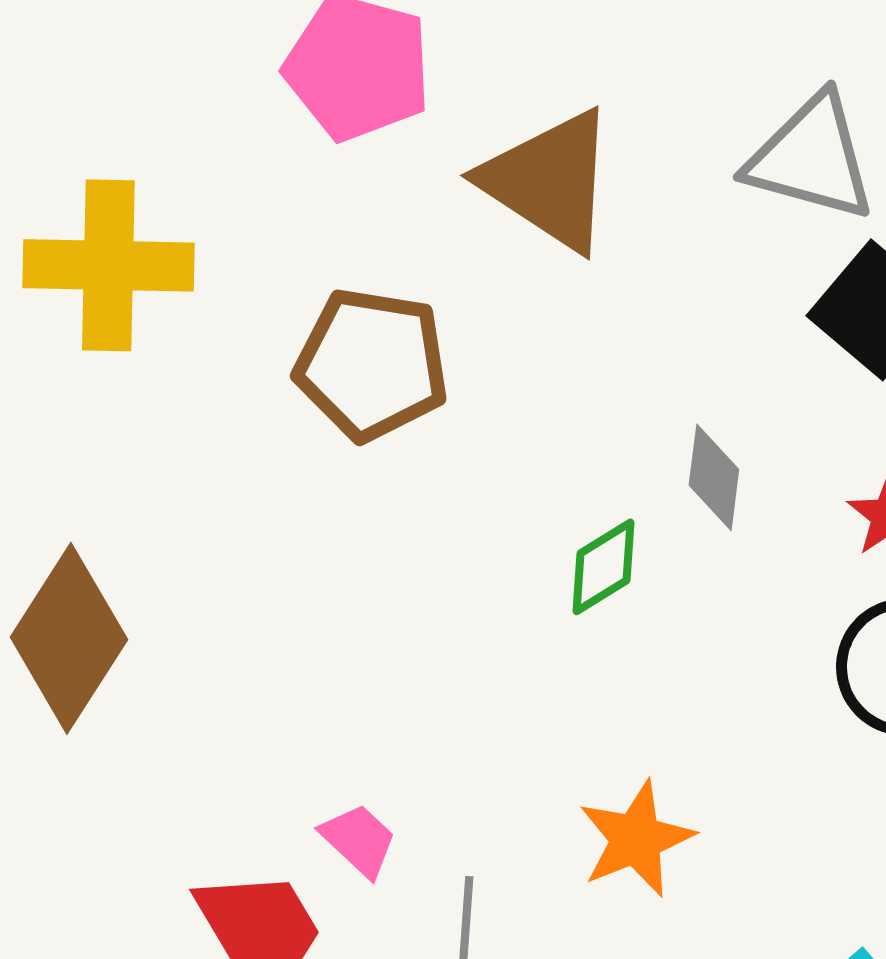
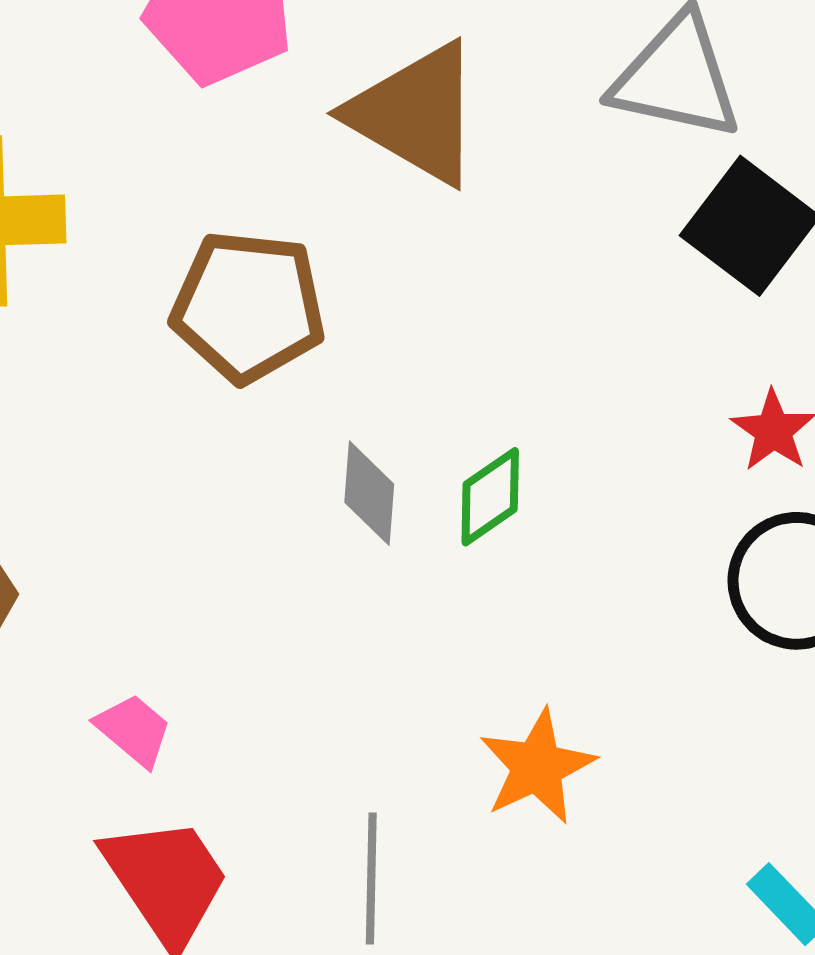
gray diamond: (714, 477) -> (369, 493), moved
pink trapezoid: (359, 840) -> (134, 730), moved

